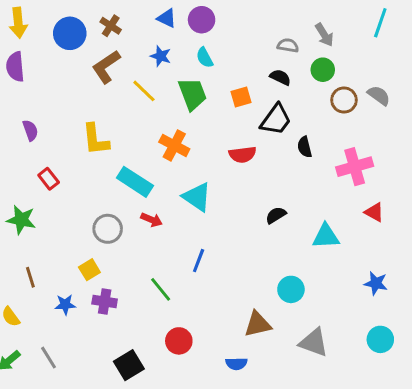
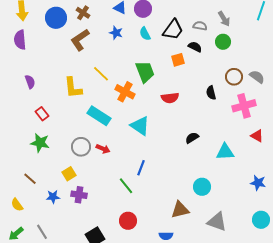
yellow line: (144, 91) -> (101, 74), moved
green trapezoid: (192, 94) -> (145, 72), moved
gray semicircle: (379, 95) -> (257, 77), moved
orange square: (241, 97) -> (178, 60), moved
brown circle: (344, 100) -> (234, 77), moved
black trapezoid: (276, 120) -> (173, 30), moved
green star: (21, 220) -> (40, 143), moved
red arrow: (152, 220) -> (103, 149), moved
brown line: (30, 277) -> (30, 179), turned -32
green line: (161, 289) -> (126, 186), moved

